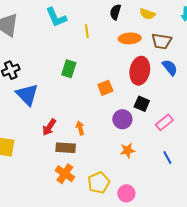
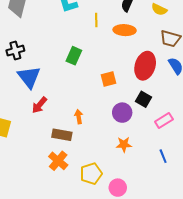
orange ellipse: (130, 38) -> (125, 30), moved
red arrow: (49, 127) -> (39, 105), moved

